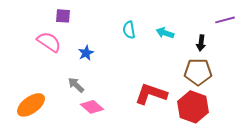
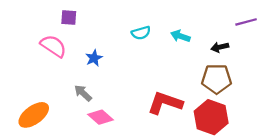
cyan semicircle: (129, 30) -> (141, 33), turned -96
black arrow: (201, 43) -> (220, 47), turned 70

